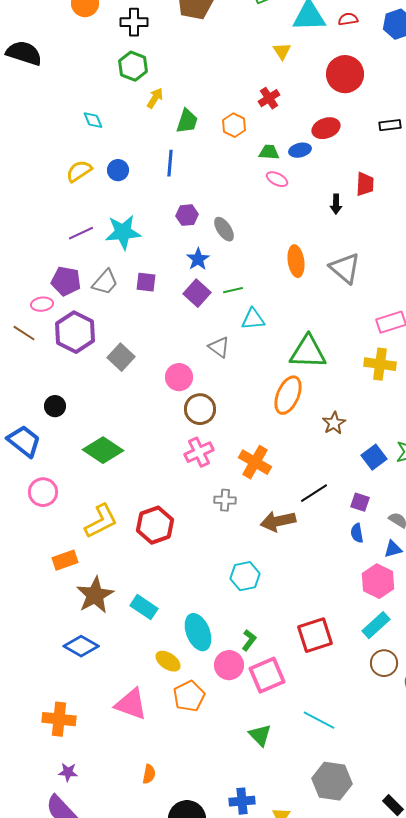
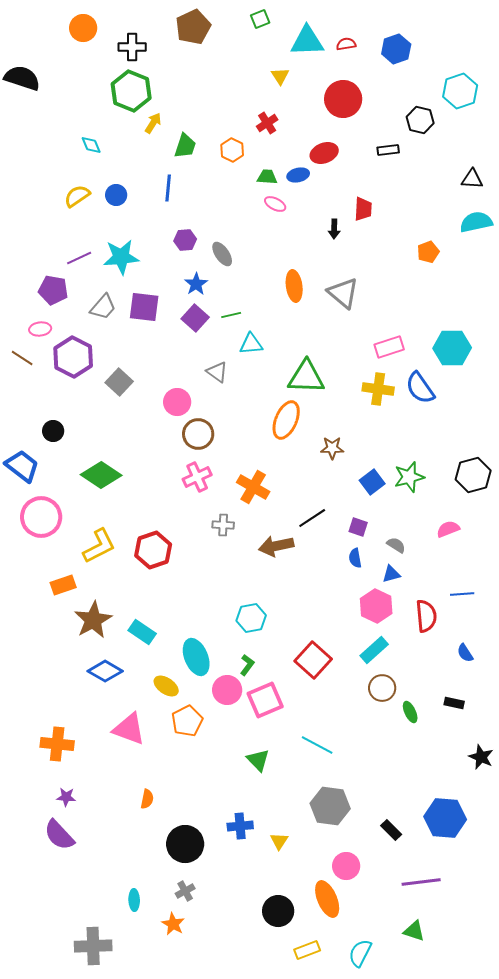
green hexagon: (133, 66) -> (131, 91), size x1.4
purple pentagon: (66, 281) -> (53, 290), moved
purple square: (146, 282) -> (144, 307), size x1.5
brown star: (334, 423) -> (332, 448), turned 30
pink circle: (43, 492) -> (41, 517), size x1.4
cyan hexagon: (245, 576) -> (251, 618), moved
red square: (315, 635) -> (313, 660), turned -30
blue diamond: (81, 646) -> (105, 671), moved

